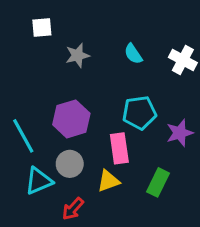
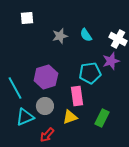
gray star: (77, 55) -> (60, 36), moved
purple star: (180, 133) -> (111, 61), moved

